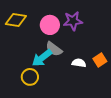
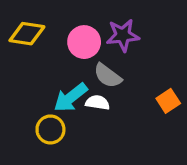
gray semicircle: (54, 49) -> (108, 76), moved
white semicircle: (79, 63) -> (98, 103), moved

